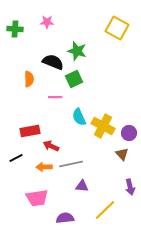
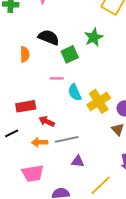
green star: (77, 51) -> (94, 37), moved, turned 30
pink line: (55, 97) -> (57, 78), moved
yellow cross: (103, 126) -> (99, 101), turned 30

